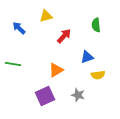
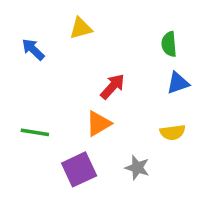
red arrow: (64, 36) -> (113, 86), moved
blue triangle: (87, 57) -> (178, 83), moved
green line: (13, 64) -> (35, 132), moved

